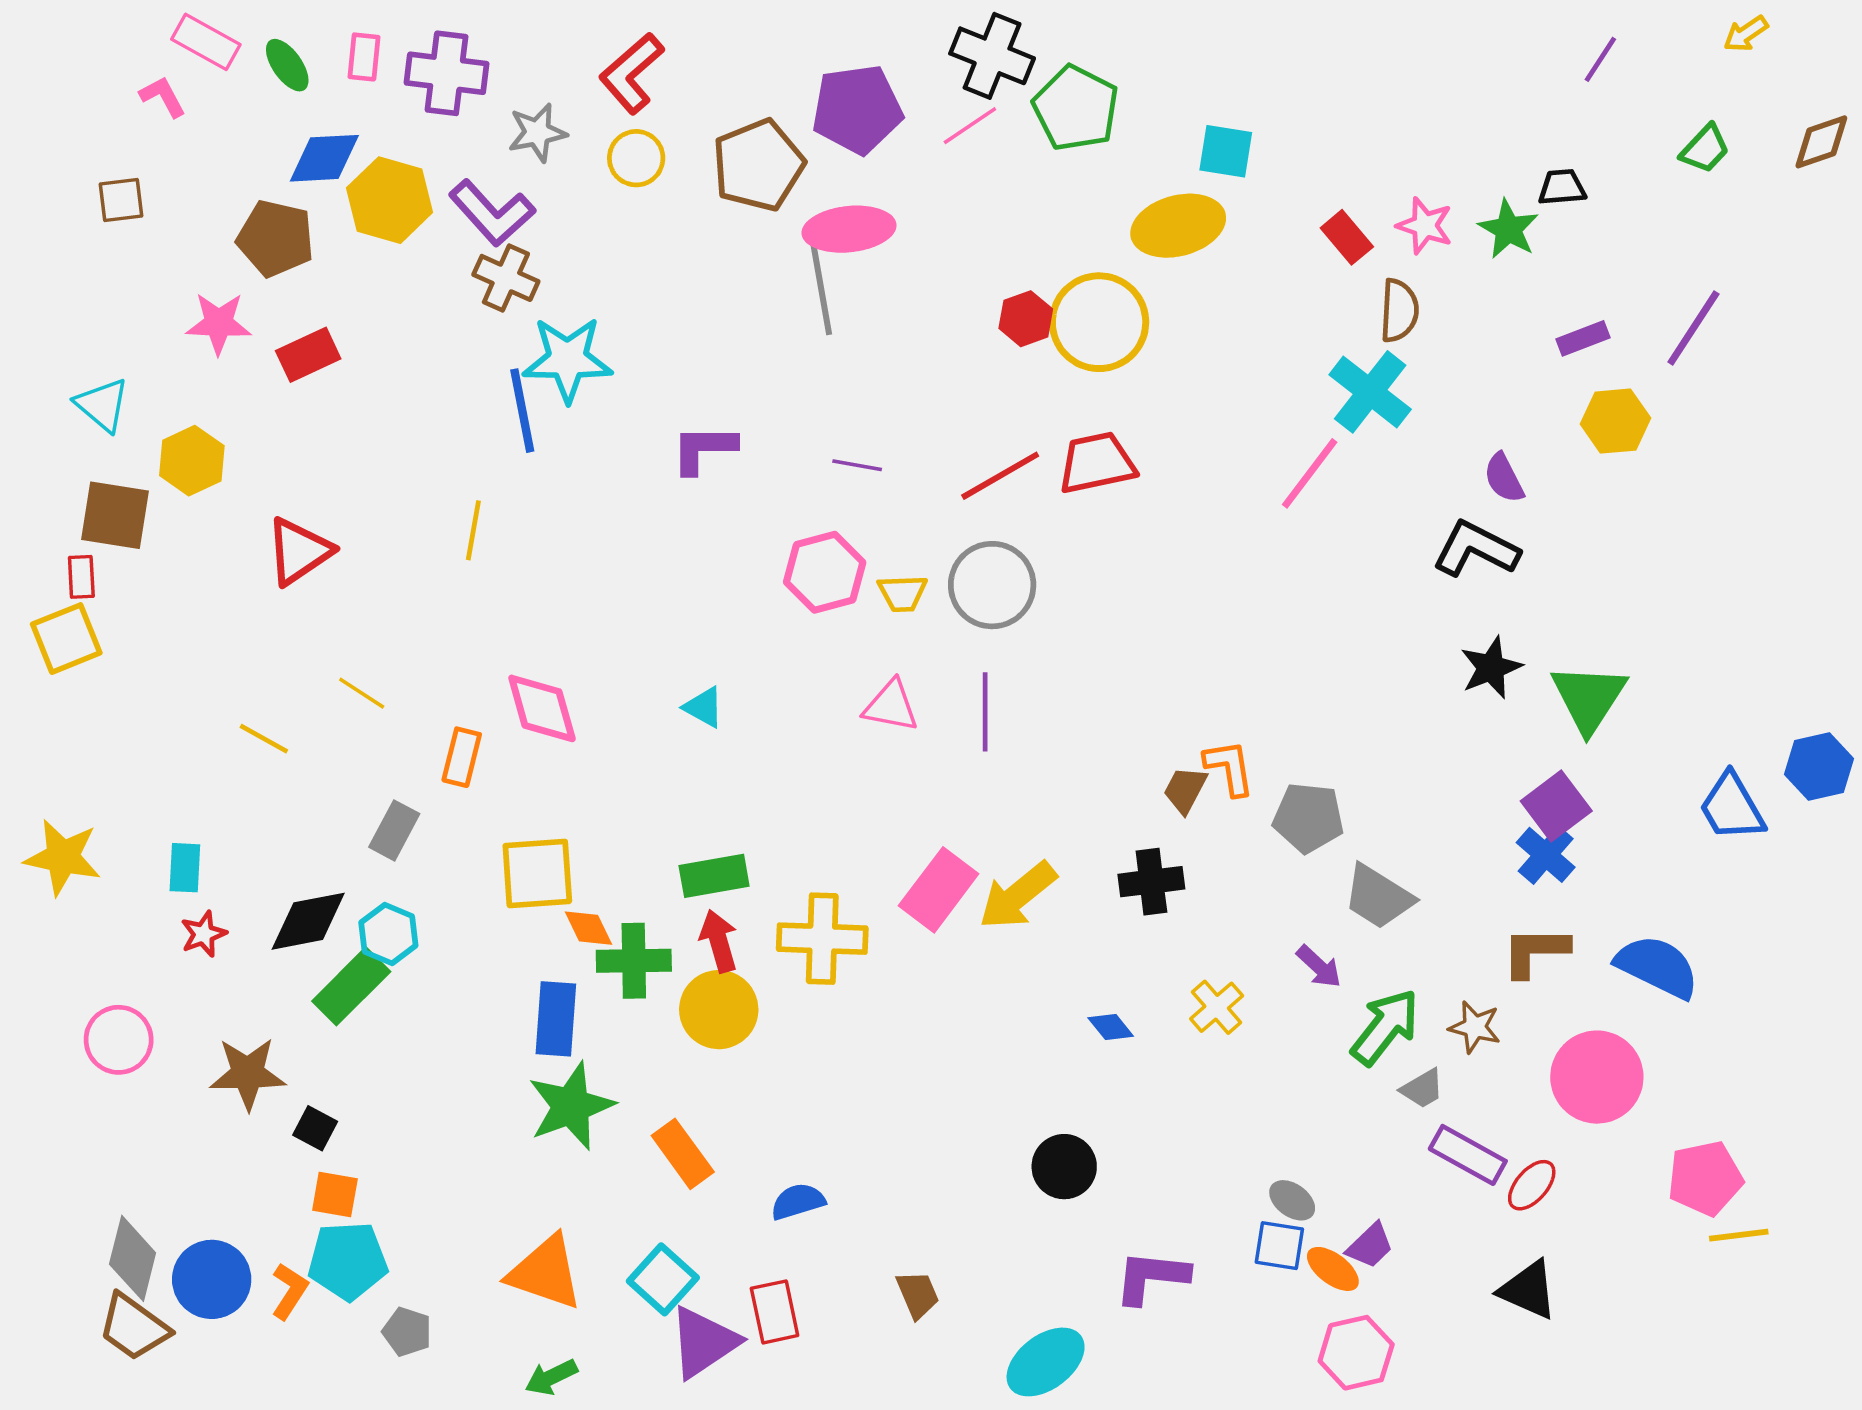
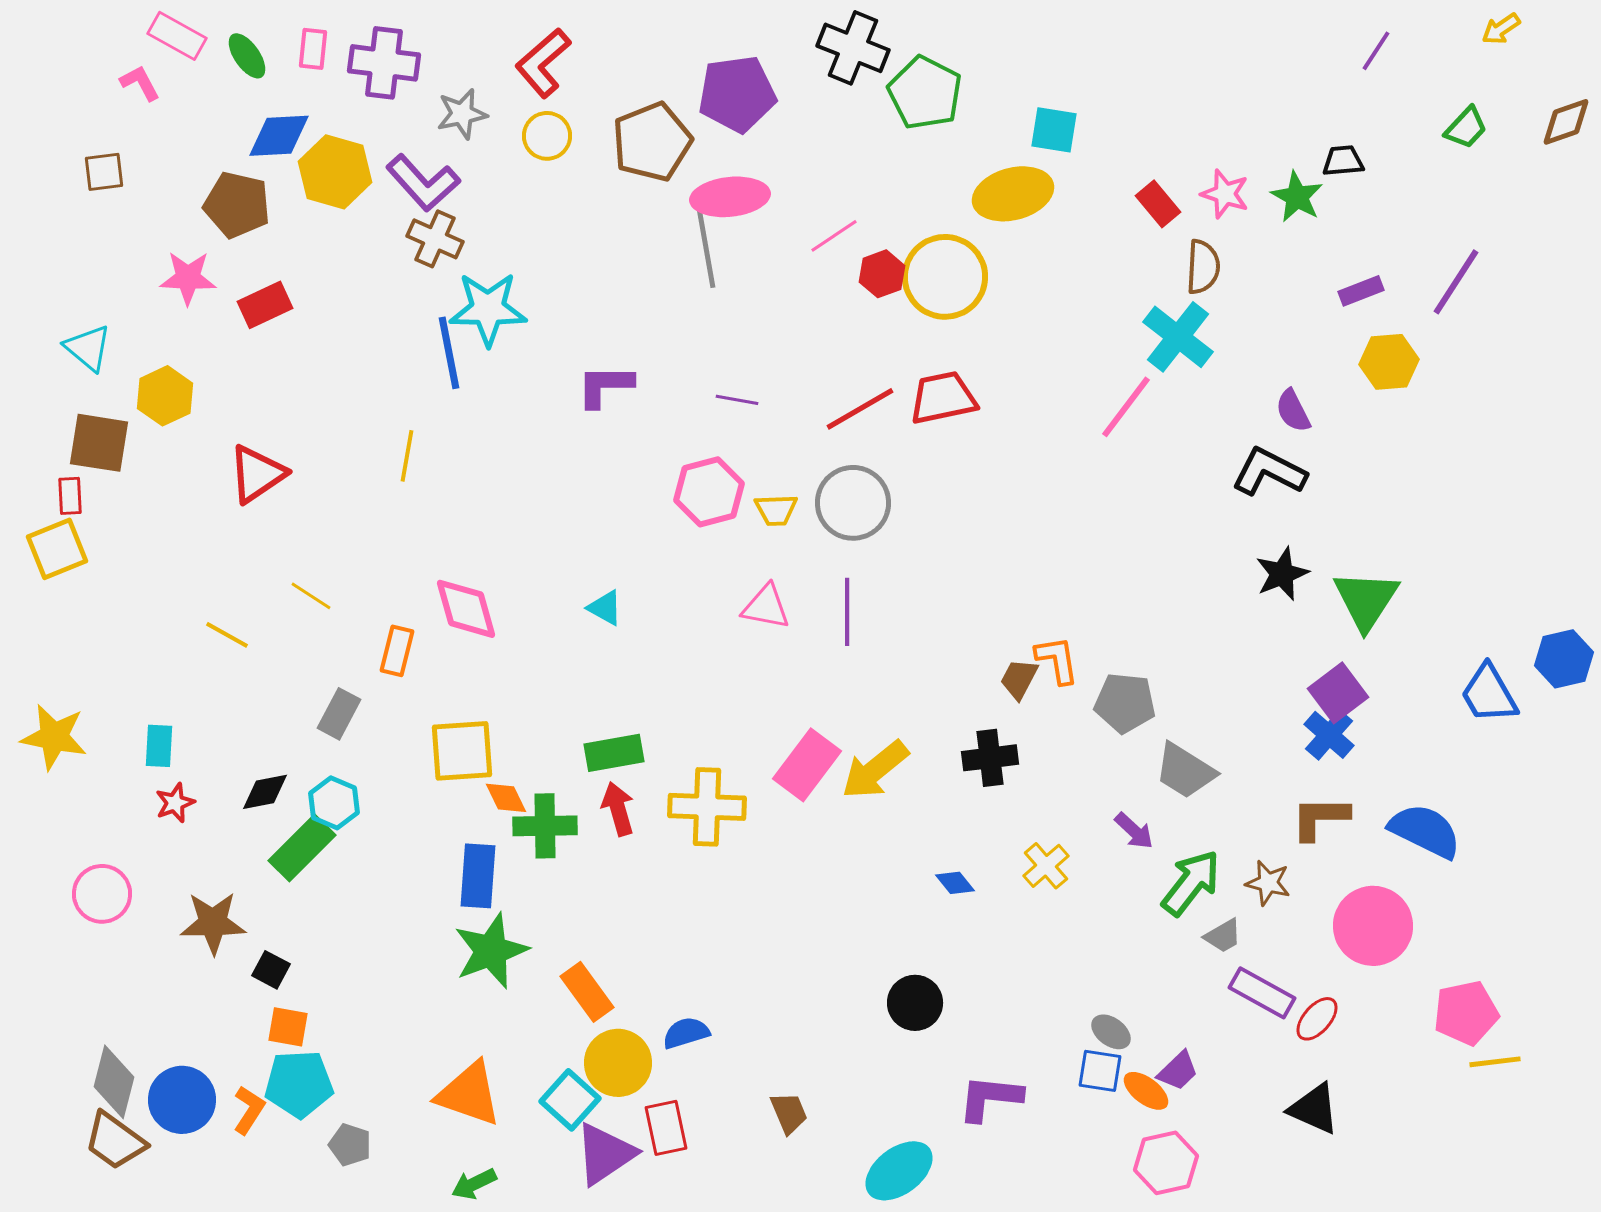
pink line: (970, 126) -> (834, 236), moved
black diamond: (308, 921) -> (265, 792), size x0.7
yellow circle: (719, 1010) -> (618, 1063), moved

